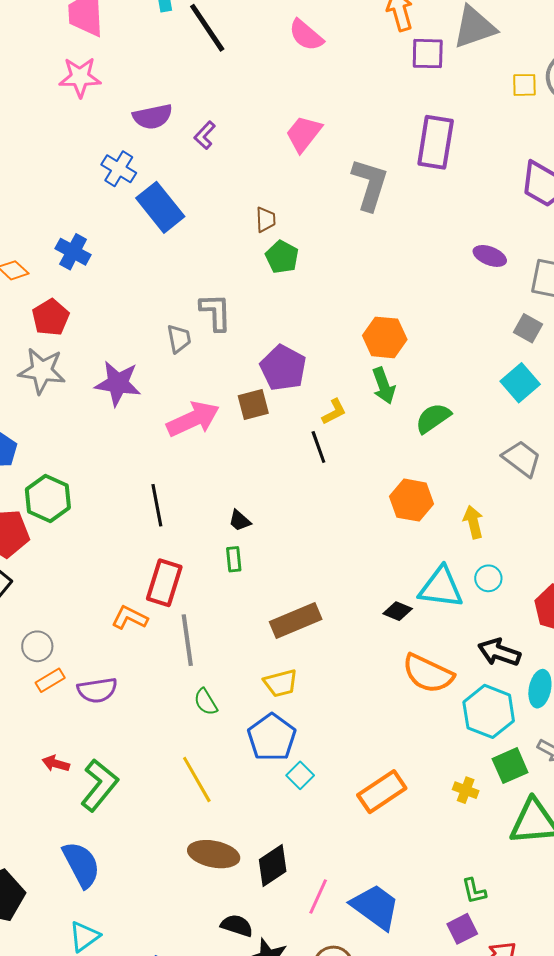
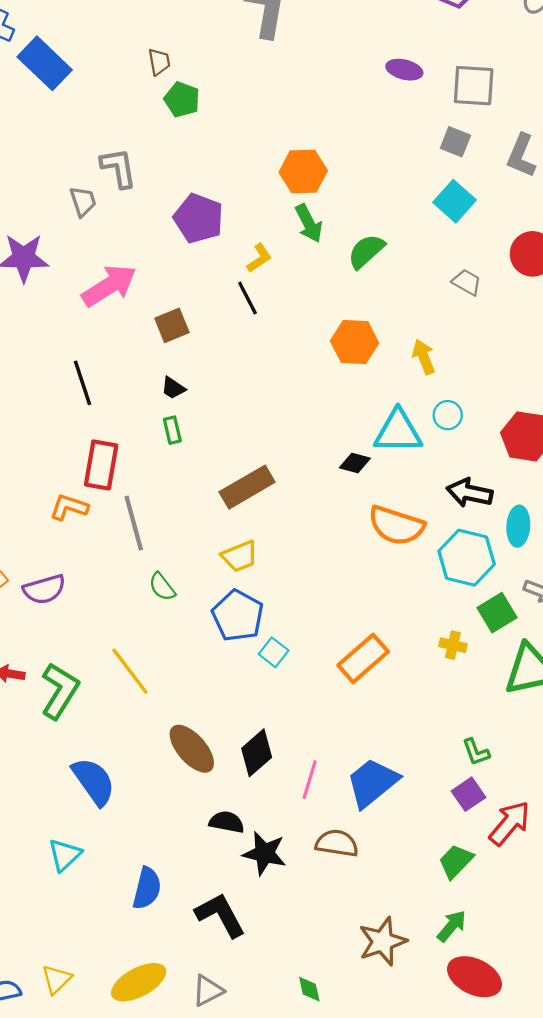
brown square: (253, 404) -> (172, 325), moved
gray trapezoid: (522, 459) -> (467, 282), size x0.7
yellow line: (197, 779) -> (130, 671), moved
brown ellipse: (214, 854) -> (192, 749), turned 45
blue semicircle: (81, 865) -> (94, 781), moved
blue trapezoid: (375, 907) -> (372, 783), turned -68

